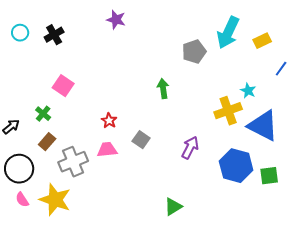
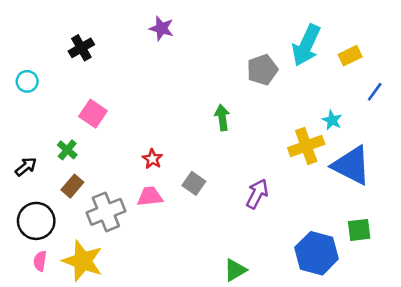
cyan circle: (20, 33) -> (27, 81), moved
blue hexagon: (236, 166) -> (317, 253), moved
pink semicircle: (22, 200) -> (40, 261), turned 42

